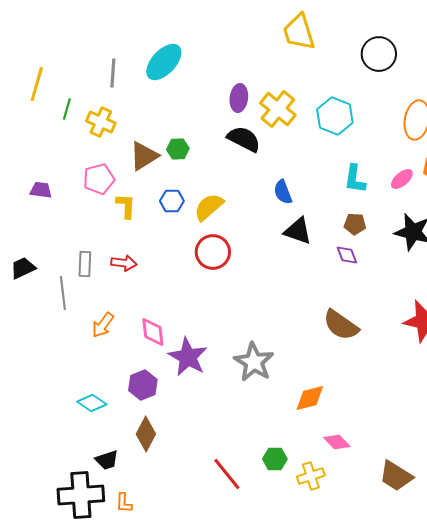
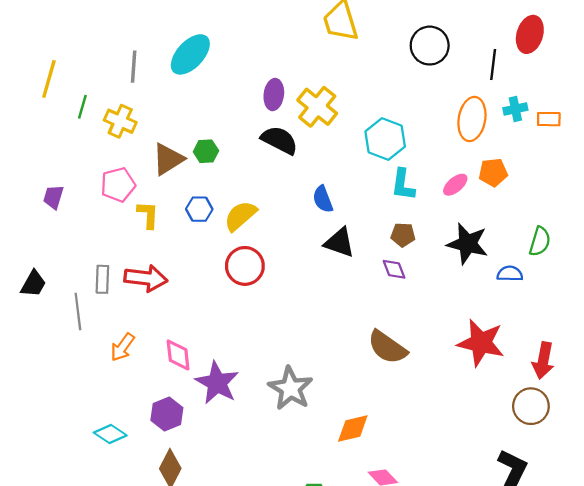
cyan hexagon: (335, 116) -> (385, 139), moved
purple trapezoid: (41, 190) -> (53, 197), turned -80
red arrow: (124, 263) -> (146, 278), size x1.5
black trapezoid: (23, 268) -> (33, 284), turned 144

